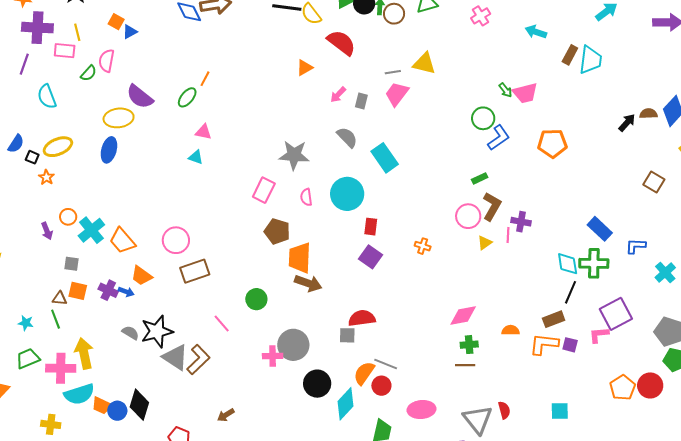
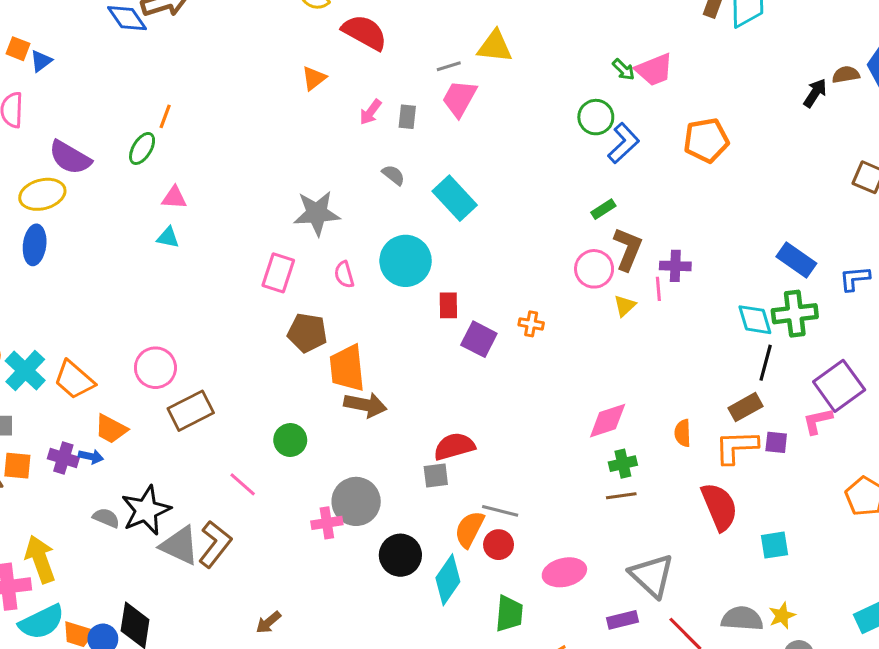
gray semicircle: (347, 137) -> (393, 175), size x0.7
purple square: (371, 257) -> (479, 339), moved
orange semicircle: (511, 330) -> (683, 433), turned -84
red semicircle: (504, 410) -> (719, 507), moved, size x1.8

